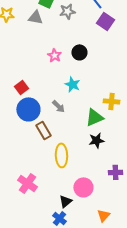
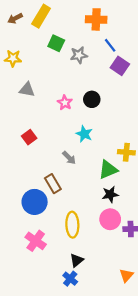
gray triangle: (35, 17) -> (27, 90), moved
blue circle: (28, 109) -> (35, 202), moved
yellow ellipse: (61, 155) -> (72, 225), moved
pink circle: (83, 187) -> (110, 219), moved
orange triangle: (103, 215) -> (126, 275), moved

